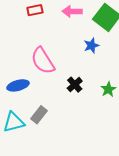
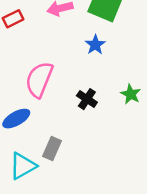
pink semicircle: (43, 61) -> (39, 80), turned 68

